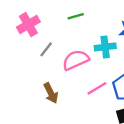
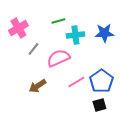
cyan cross: (105, 47) -> (75, 35), moved
brown arrow: (51, 93) -> (37, 86), turned 84

